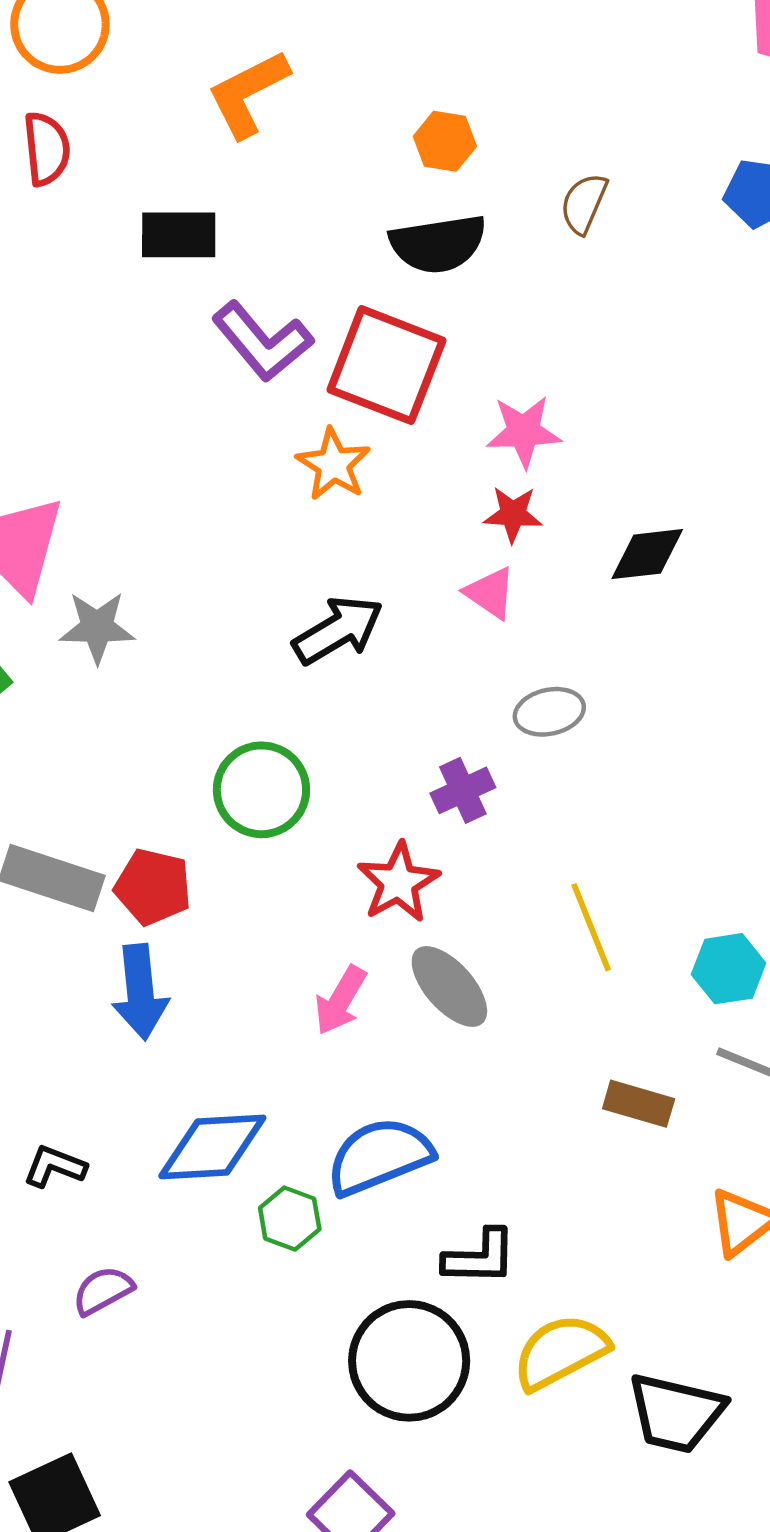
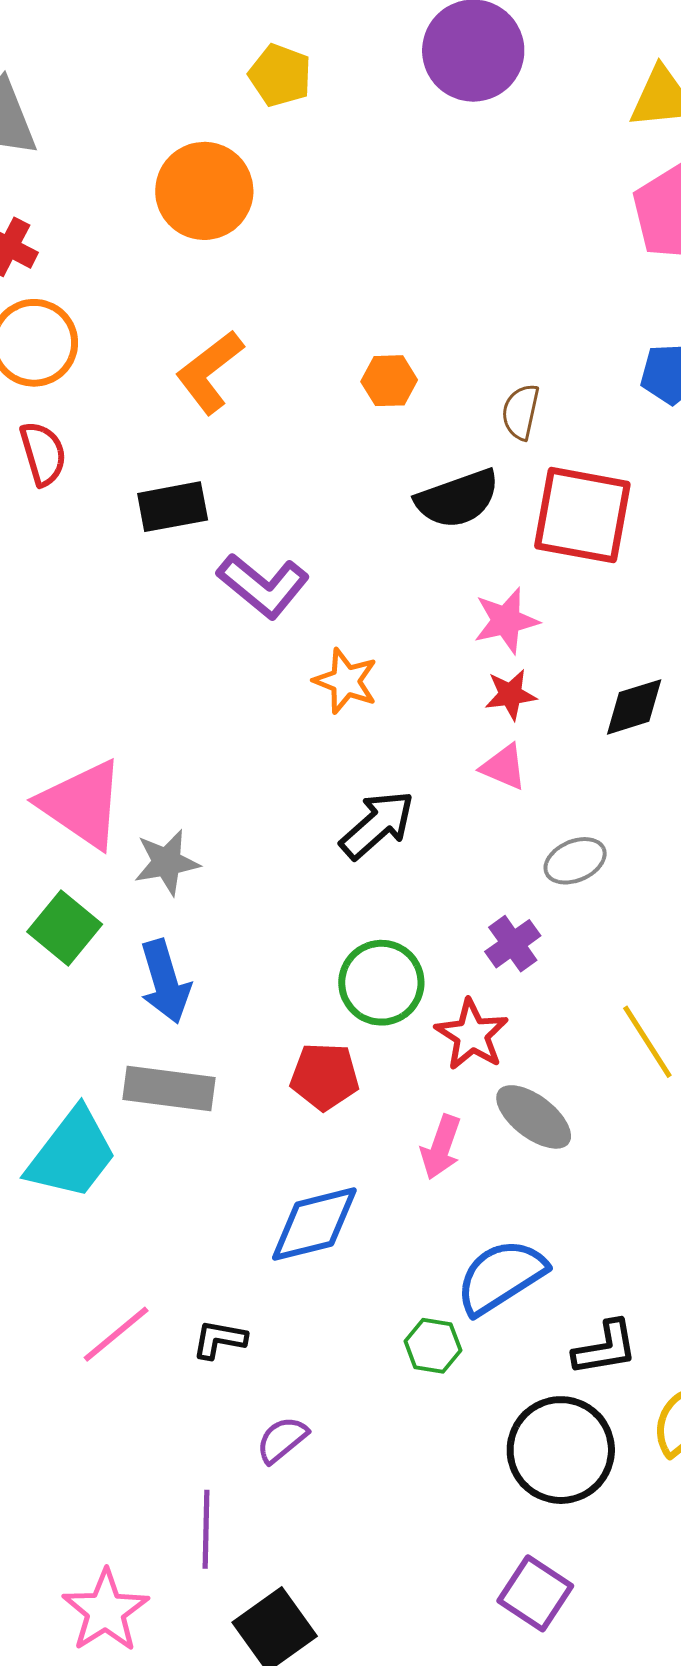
black semicircle: (438, 244) -> (458, 499), moved
red square: (386, 365) -> (582, 515), moved
green circle: (261, 790) -> (381, 983), moved
red pentagon: (153, 887) -> (325, 1076), moved
blue arrow: (140, 992) -> (165, 982), moved
blue diamond: (212, 1147) -> (314, 1224), moved

